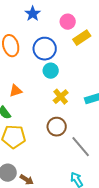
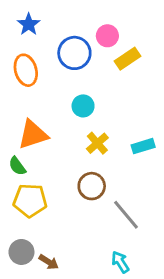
blue star: (33, 14) -> (29, 24), moved
blue circle: (45, 49) -> (74, 53), moved
orange triangle: (16, 91) -> (33, 135), size x1.6

